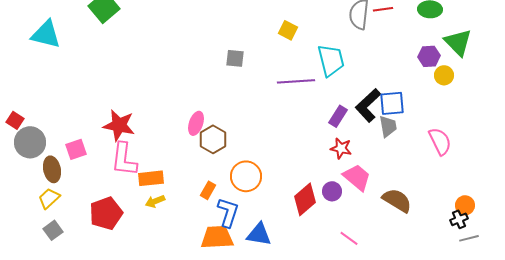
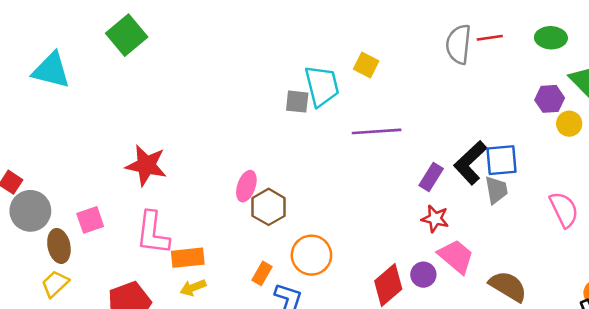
cyan trapezoid: (331, 60) -> (322, 86), moved
red star: (119, 125) -> (146, 165), moved

